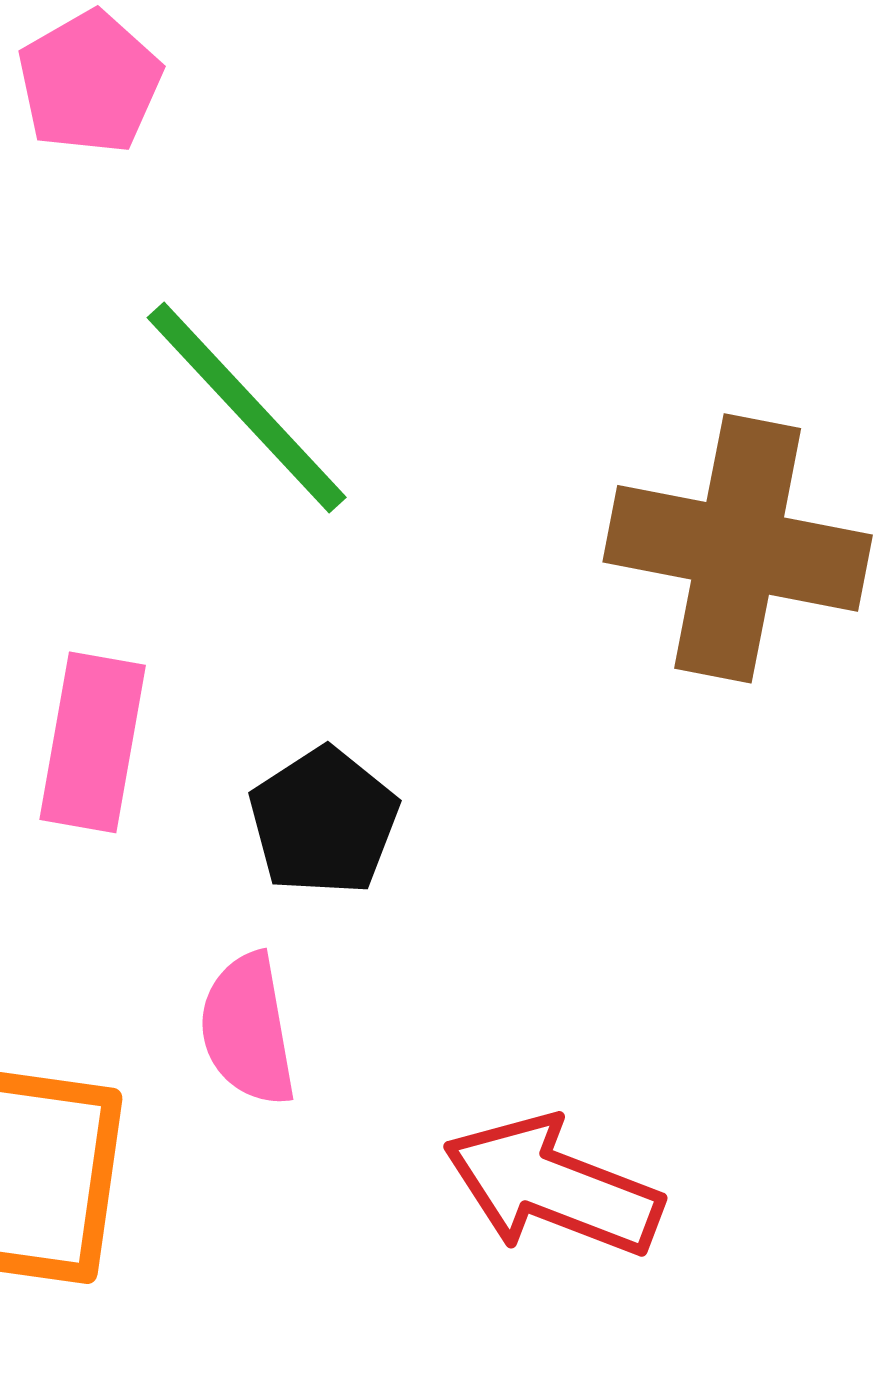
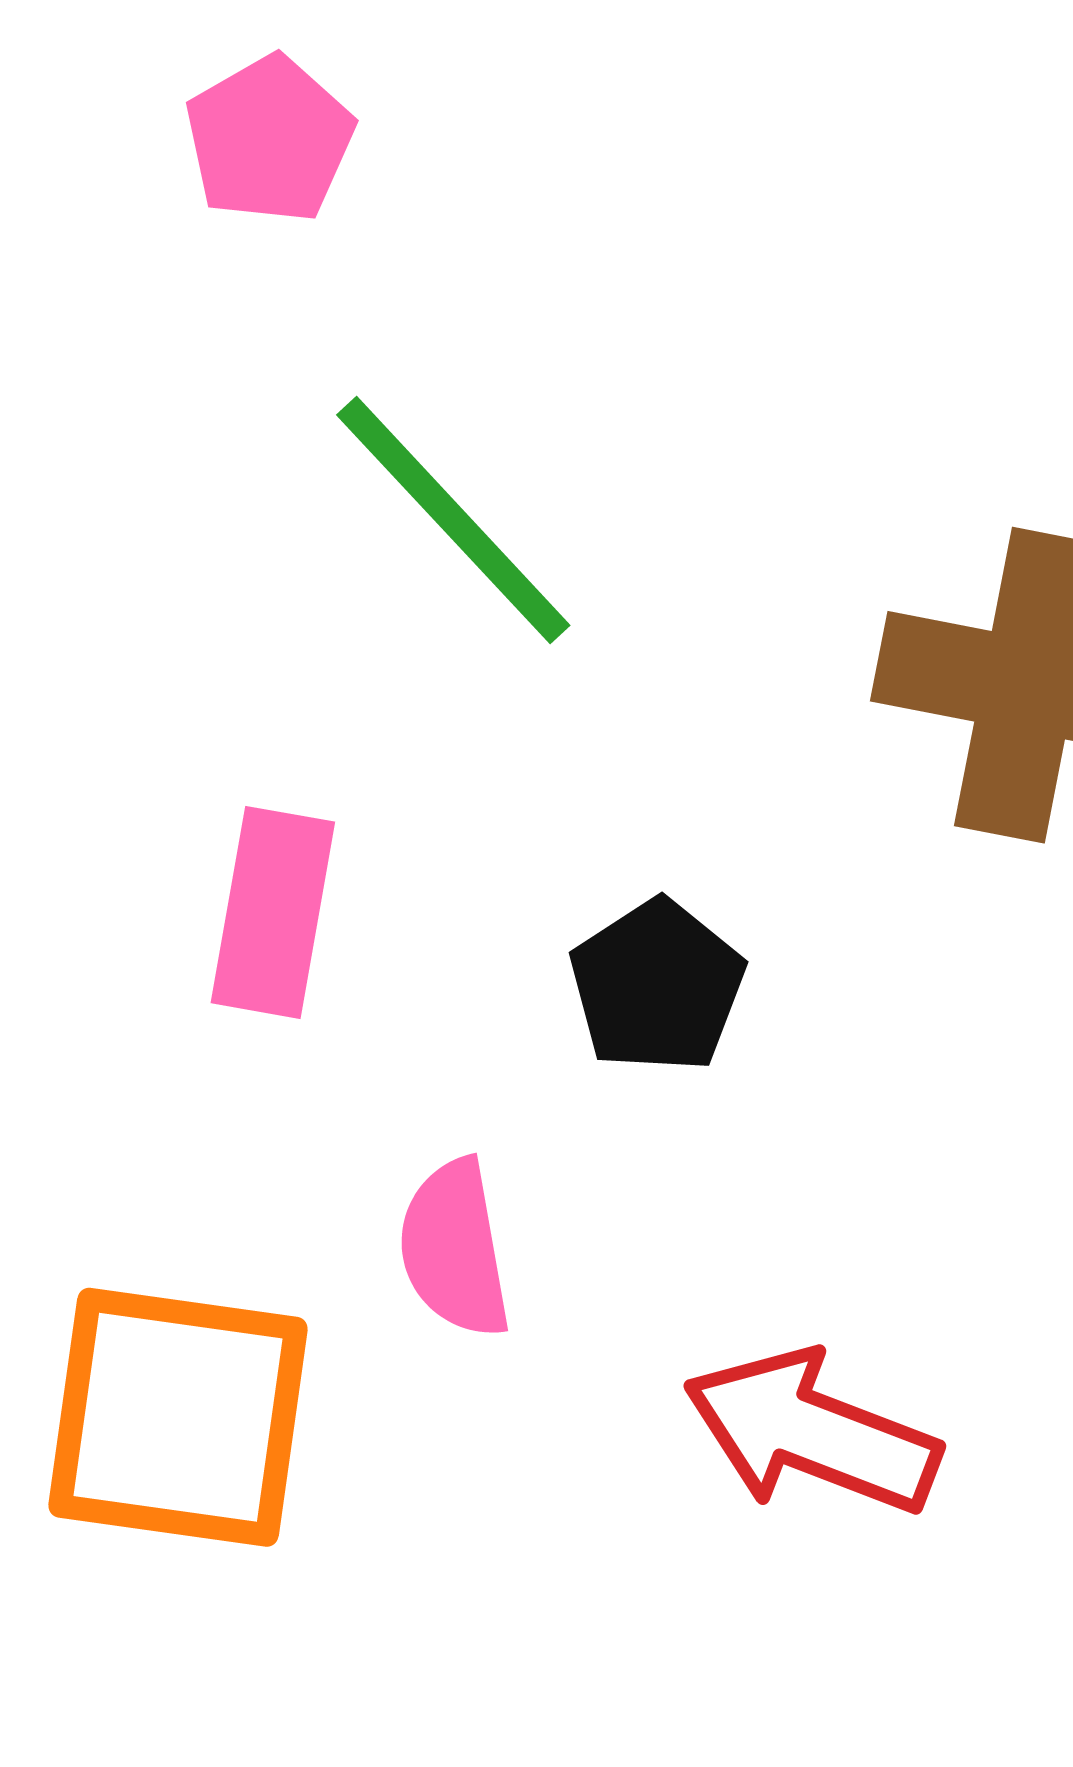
black pentagon: (324, 821) -> (657, 986), moved

